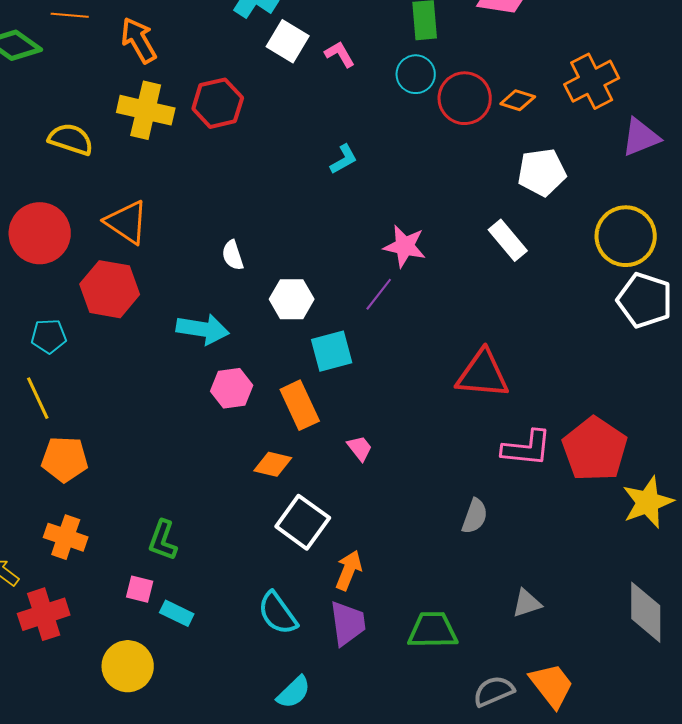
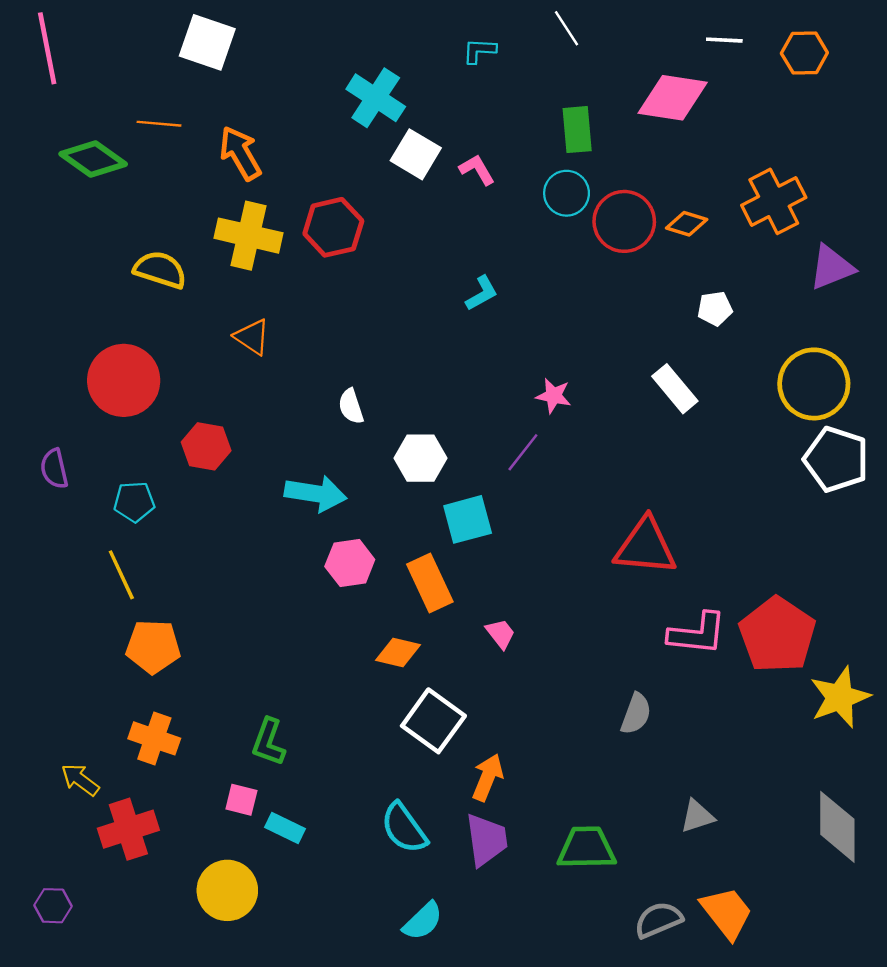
white pentagon: (542, 172) -> (715, 309), size x0.6
orange triangle: (127, 222) -> (252, 337), moved, size x0.7
pink star: (405, 246) -> (554, 396), size x0.7
red hexagon: (110, 289) -> (206, 446), size x0.7

